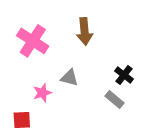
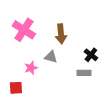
brown arrow: (85, 31) -> (61, 34), moved
gray rectangle: (114, 100) -> (84, 73), turned -40

